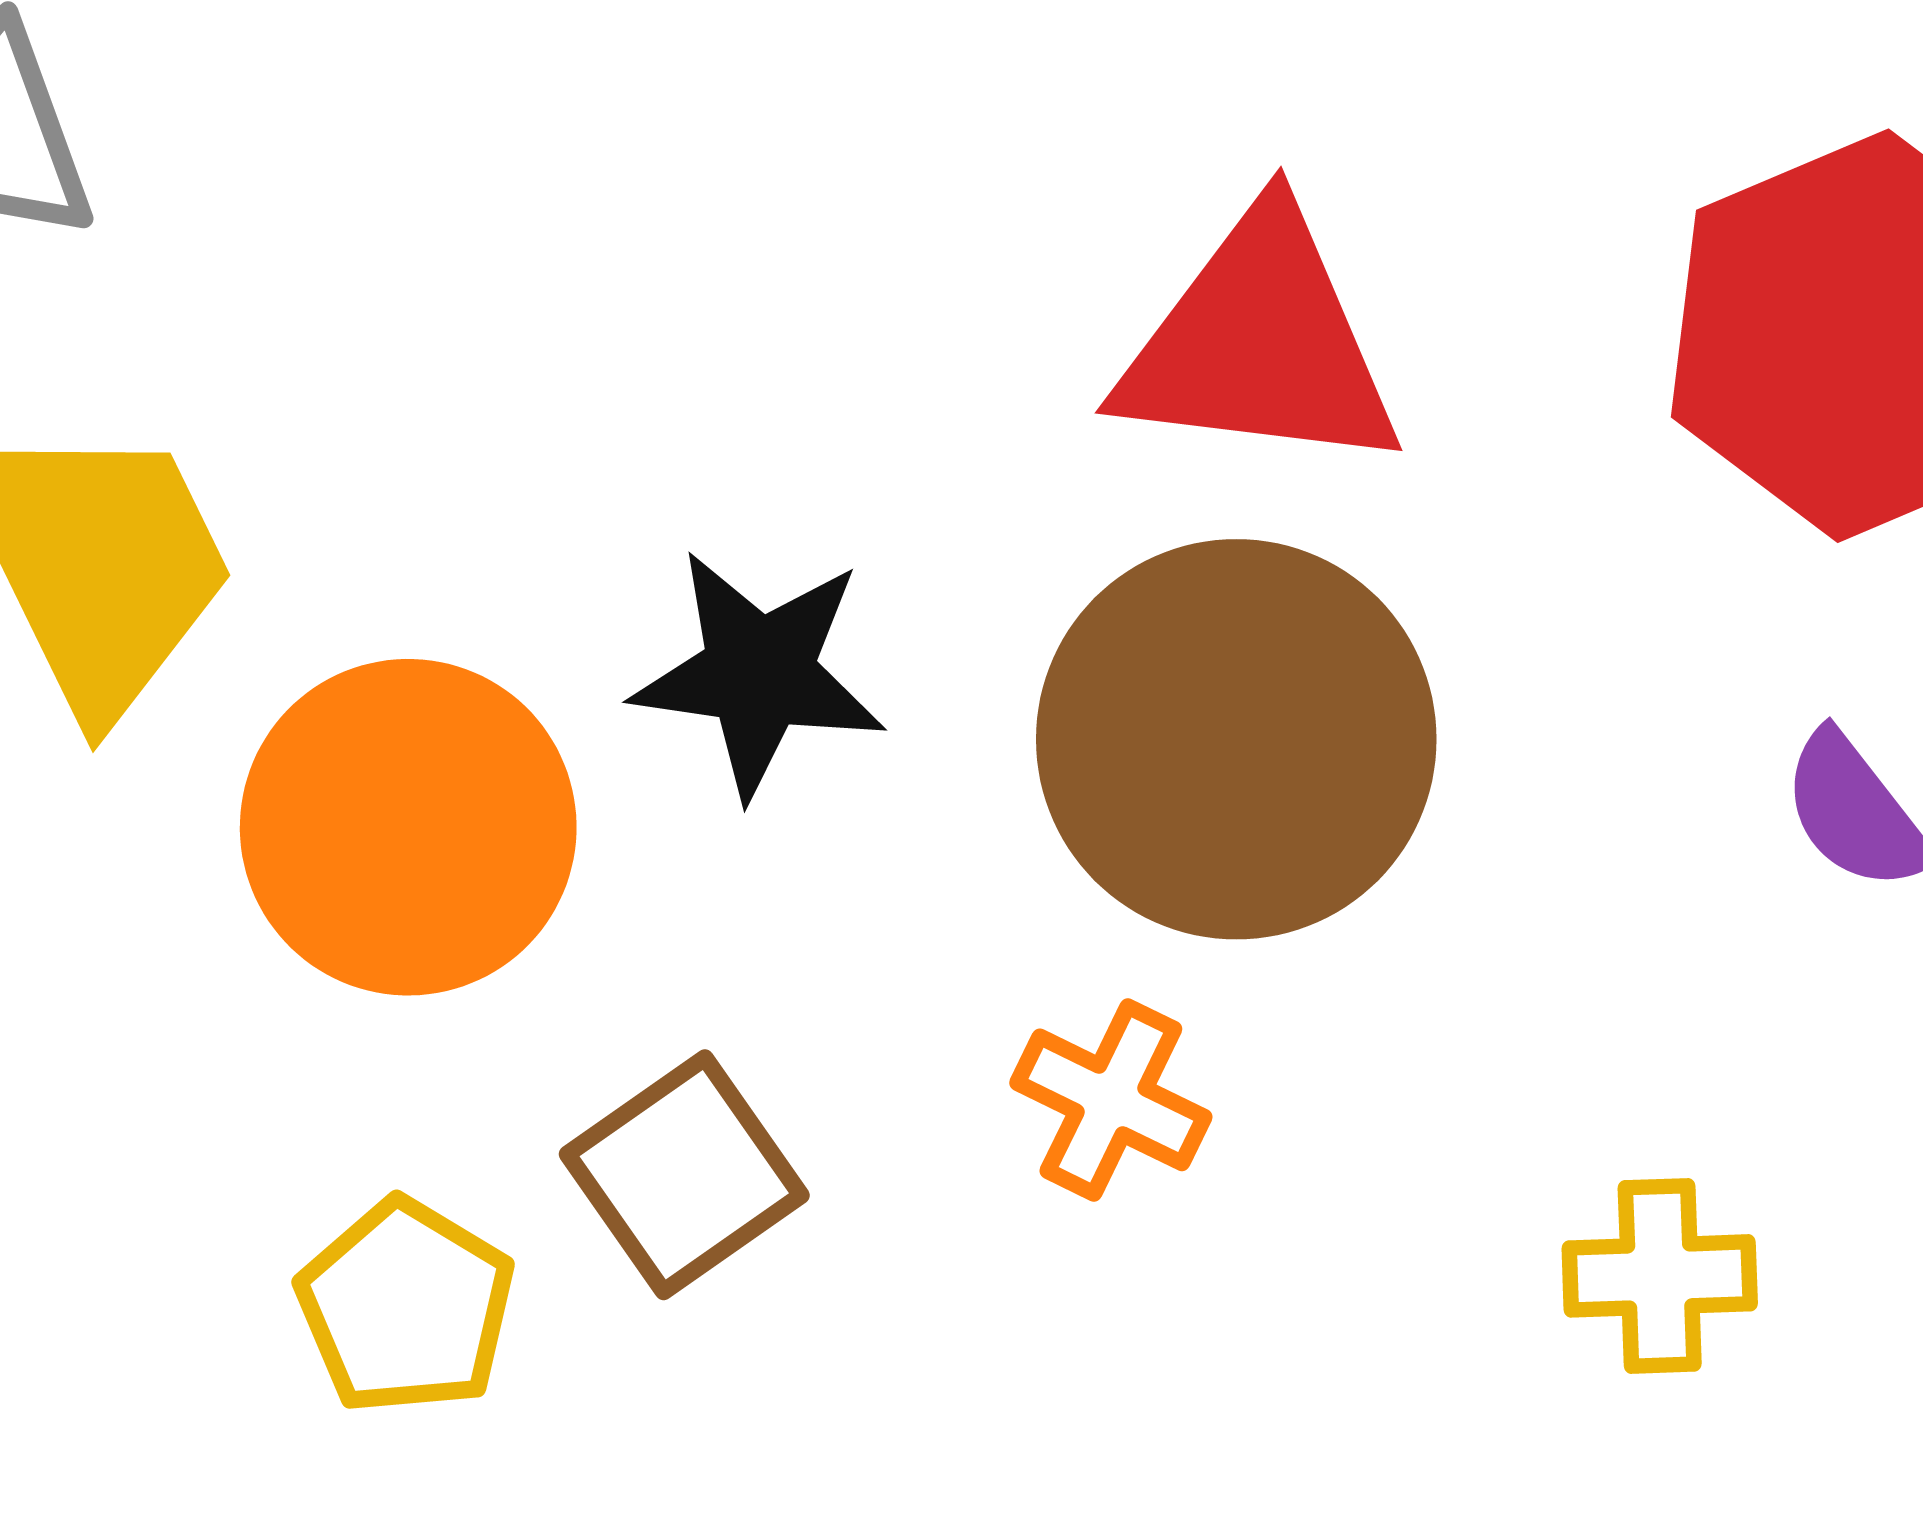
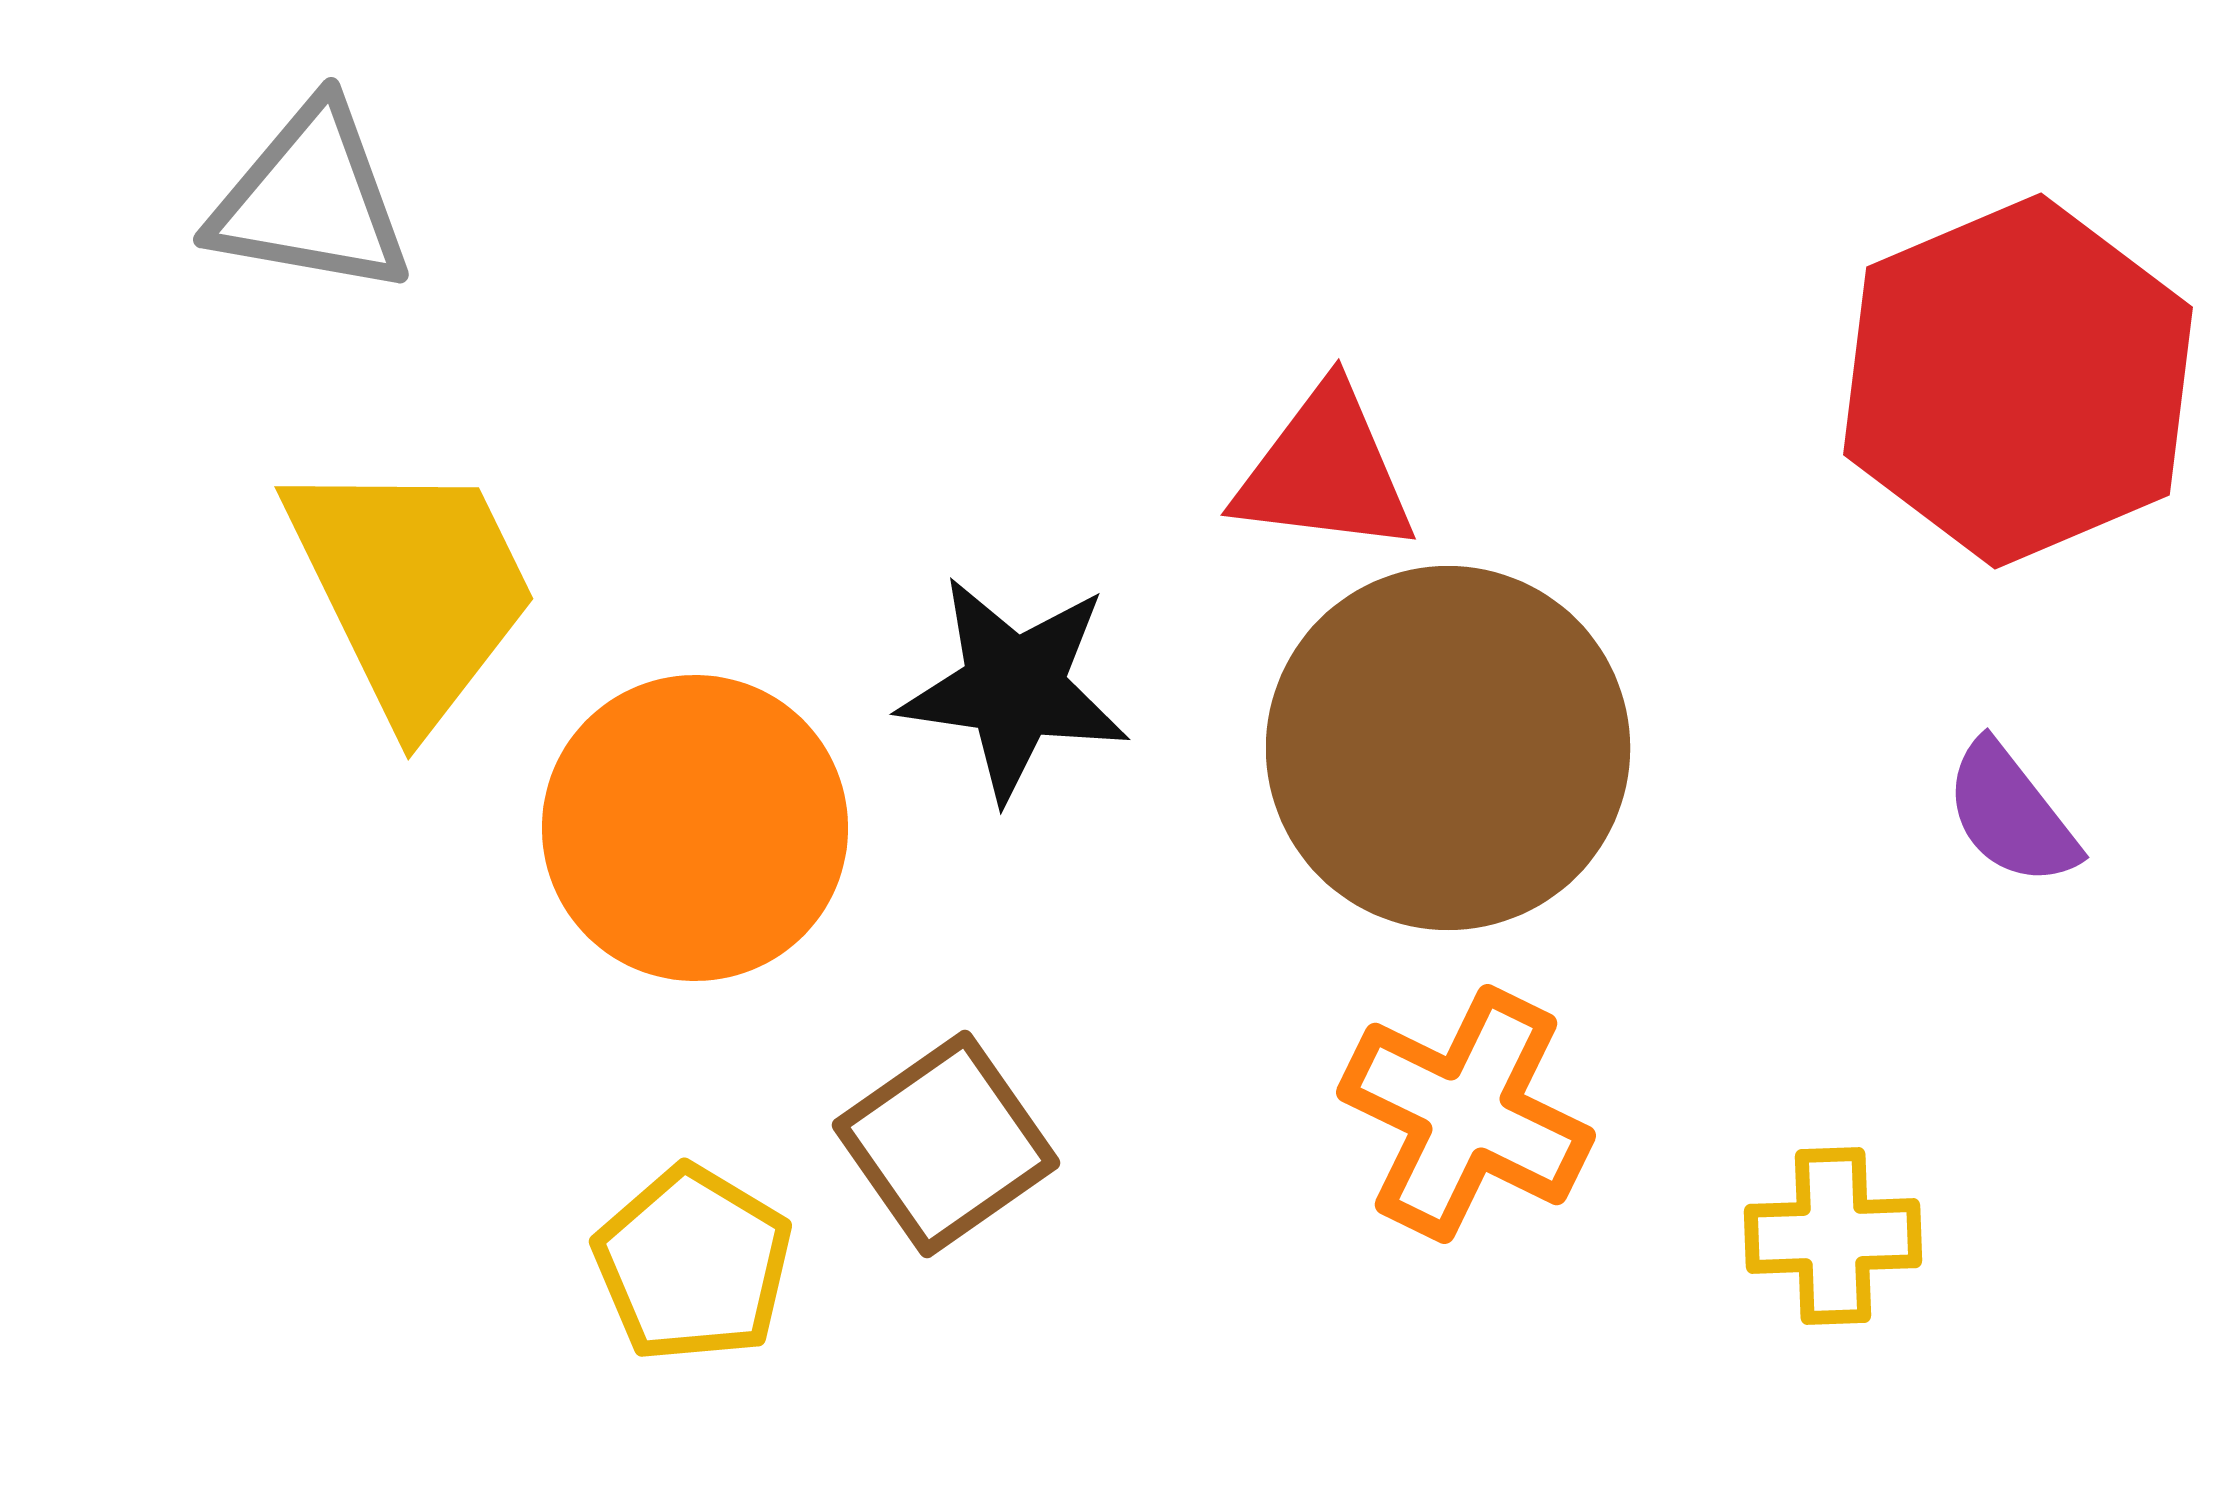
red triangle: (1259, 343) -> (1325, 471), moved, size x0.7
orange cross: (1111, 1100) -> (1466, 1114), moved, size x1.4

